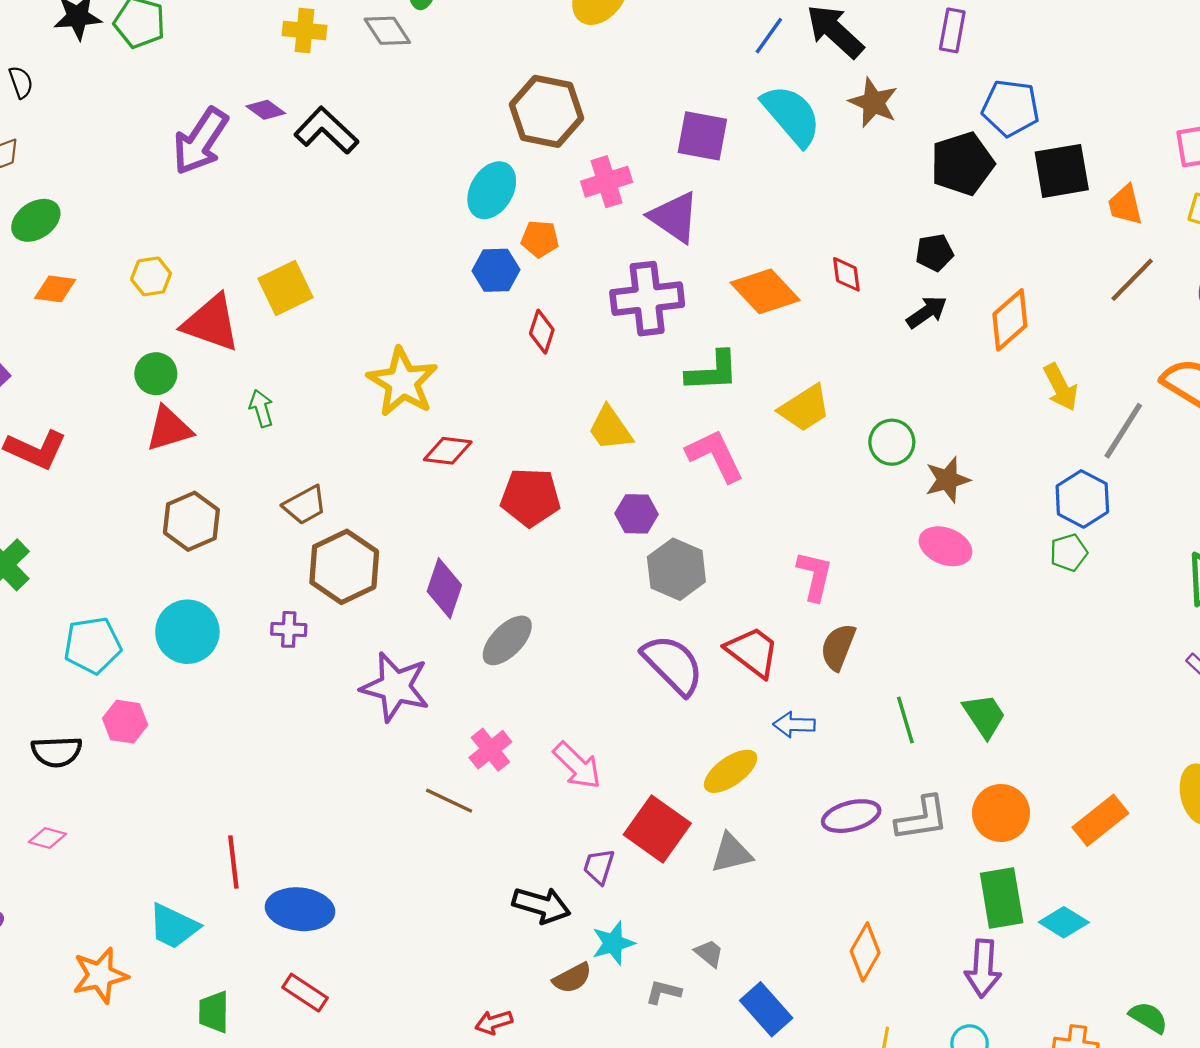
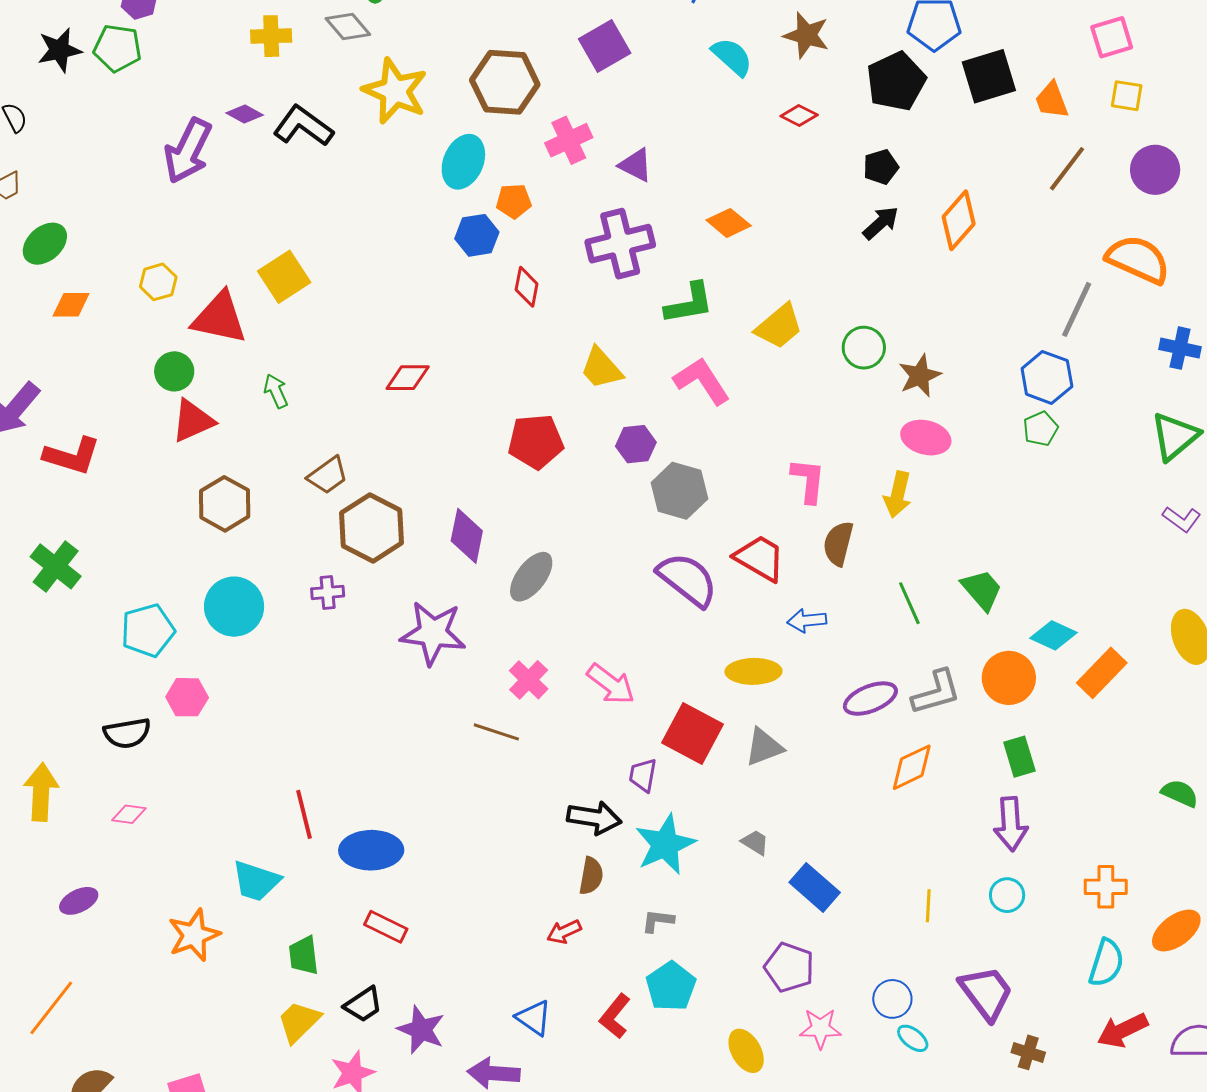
cyan semicircle: (791, 115) -> (732, 57), size x0.7
purple square: (702, 136) -> (605, 46), moved, turned -33
purple triangle: (674, 217) -> (636, 165), size x0.7
red diamond: (846, 274) -> (799, 116), moved, turned -48
orange diamond: (765, 291) -> (729, 223), size x0.7
yellow star: (403, 382) -> (395, 91), moved
yellow arrow: (1061, 387) -> (898, 495), moved, turned 48
red diamond: (448, 451) -> (408, 378), moved
yellow ellipse: (731, 771) -> (753, 671), turned 42
green rectangle: (1002, 898) -> (1019, 757), size x0.7
cyan diamond: (1064, 922) -> (1053, 635), moved
cyan star: (613, 943) -> (665, 844), size x1.5
orange diamond: (865, 952) -> (912, 767), moved, turned 42
brown semicircle: (572, 978) -> (591, 876), moved, turned -45
gray L-shape: (663, 992) -> (658, 921), moved
green semicircle: (1148, 1017) -> (1180, 793), moved

